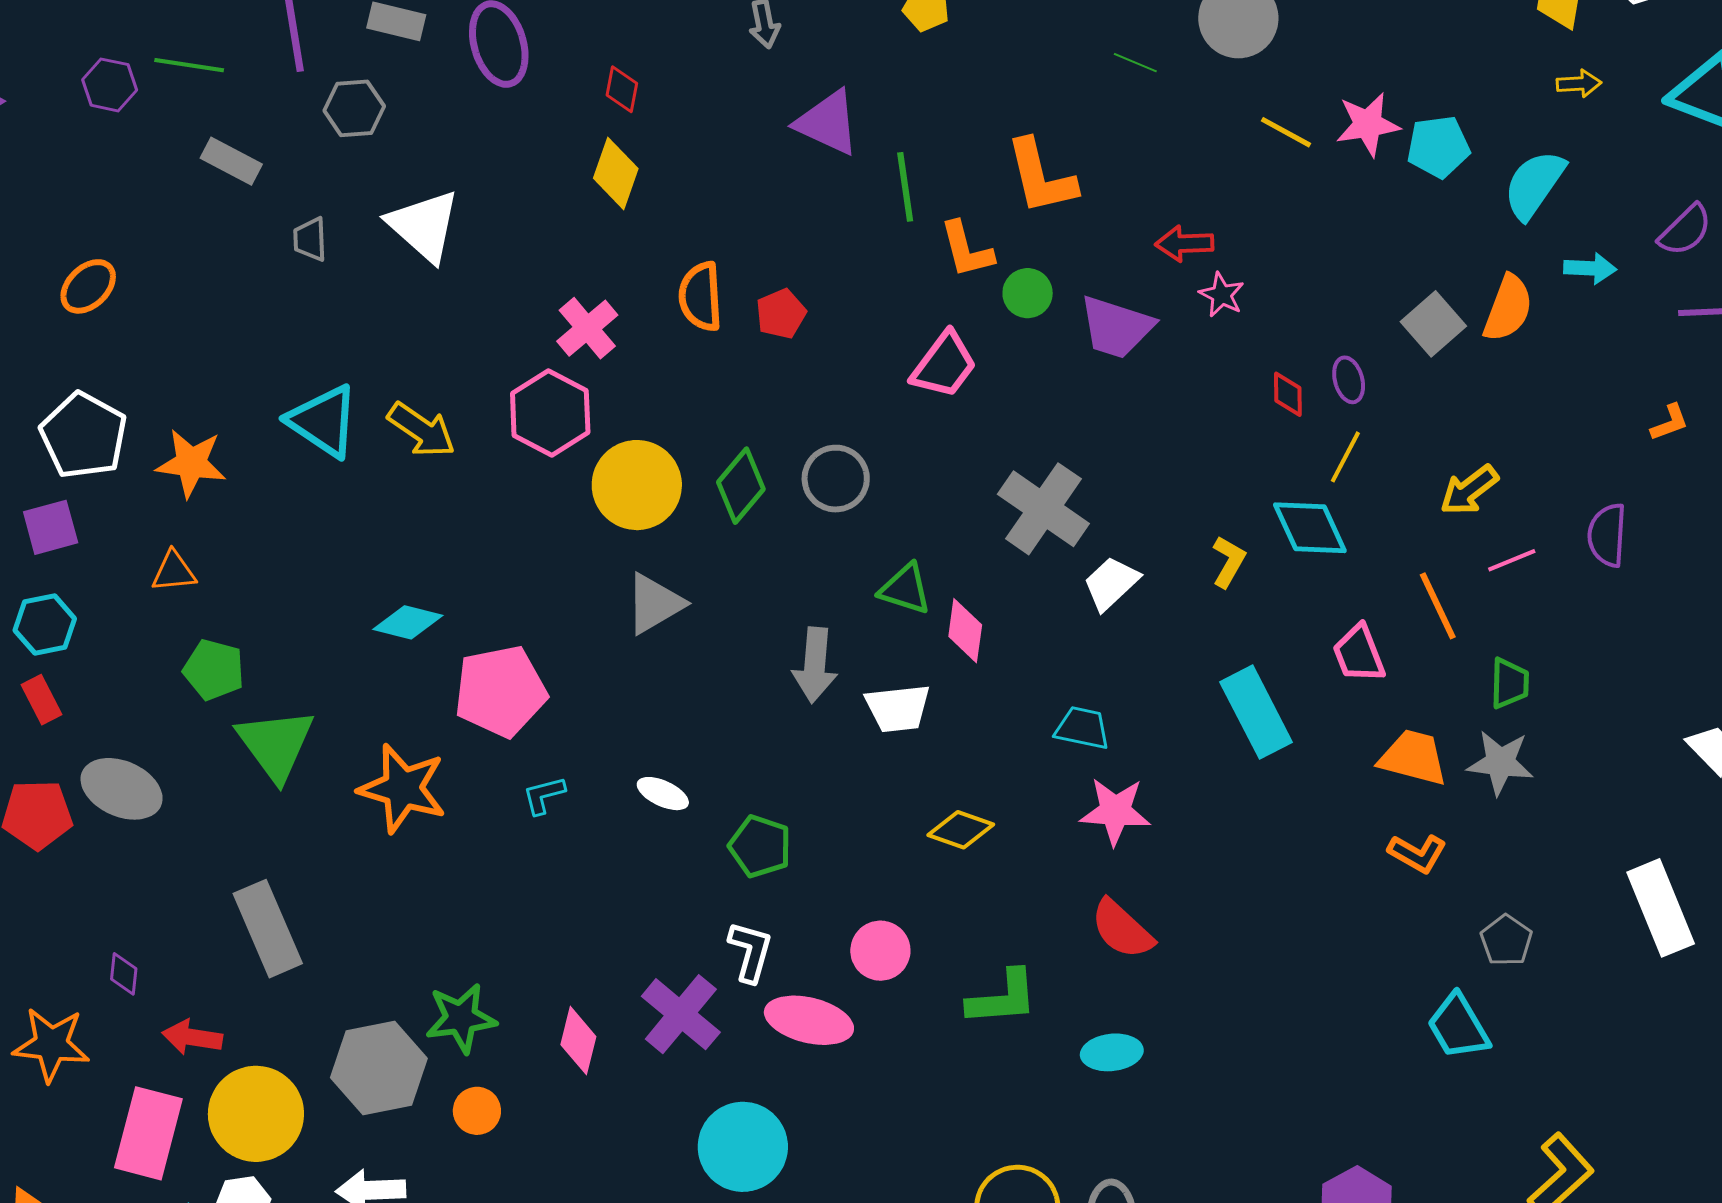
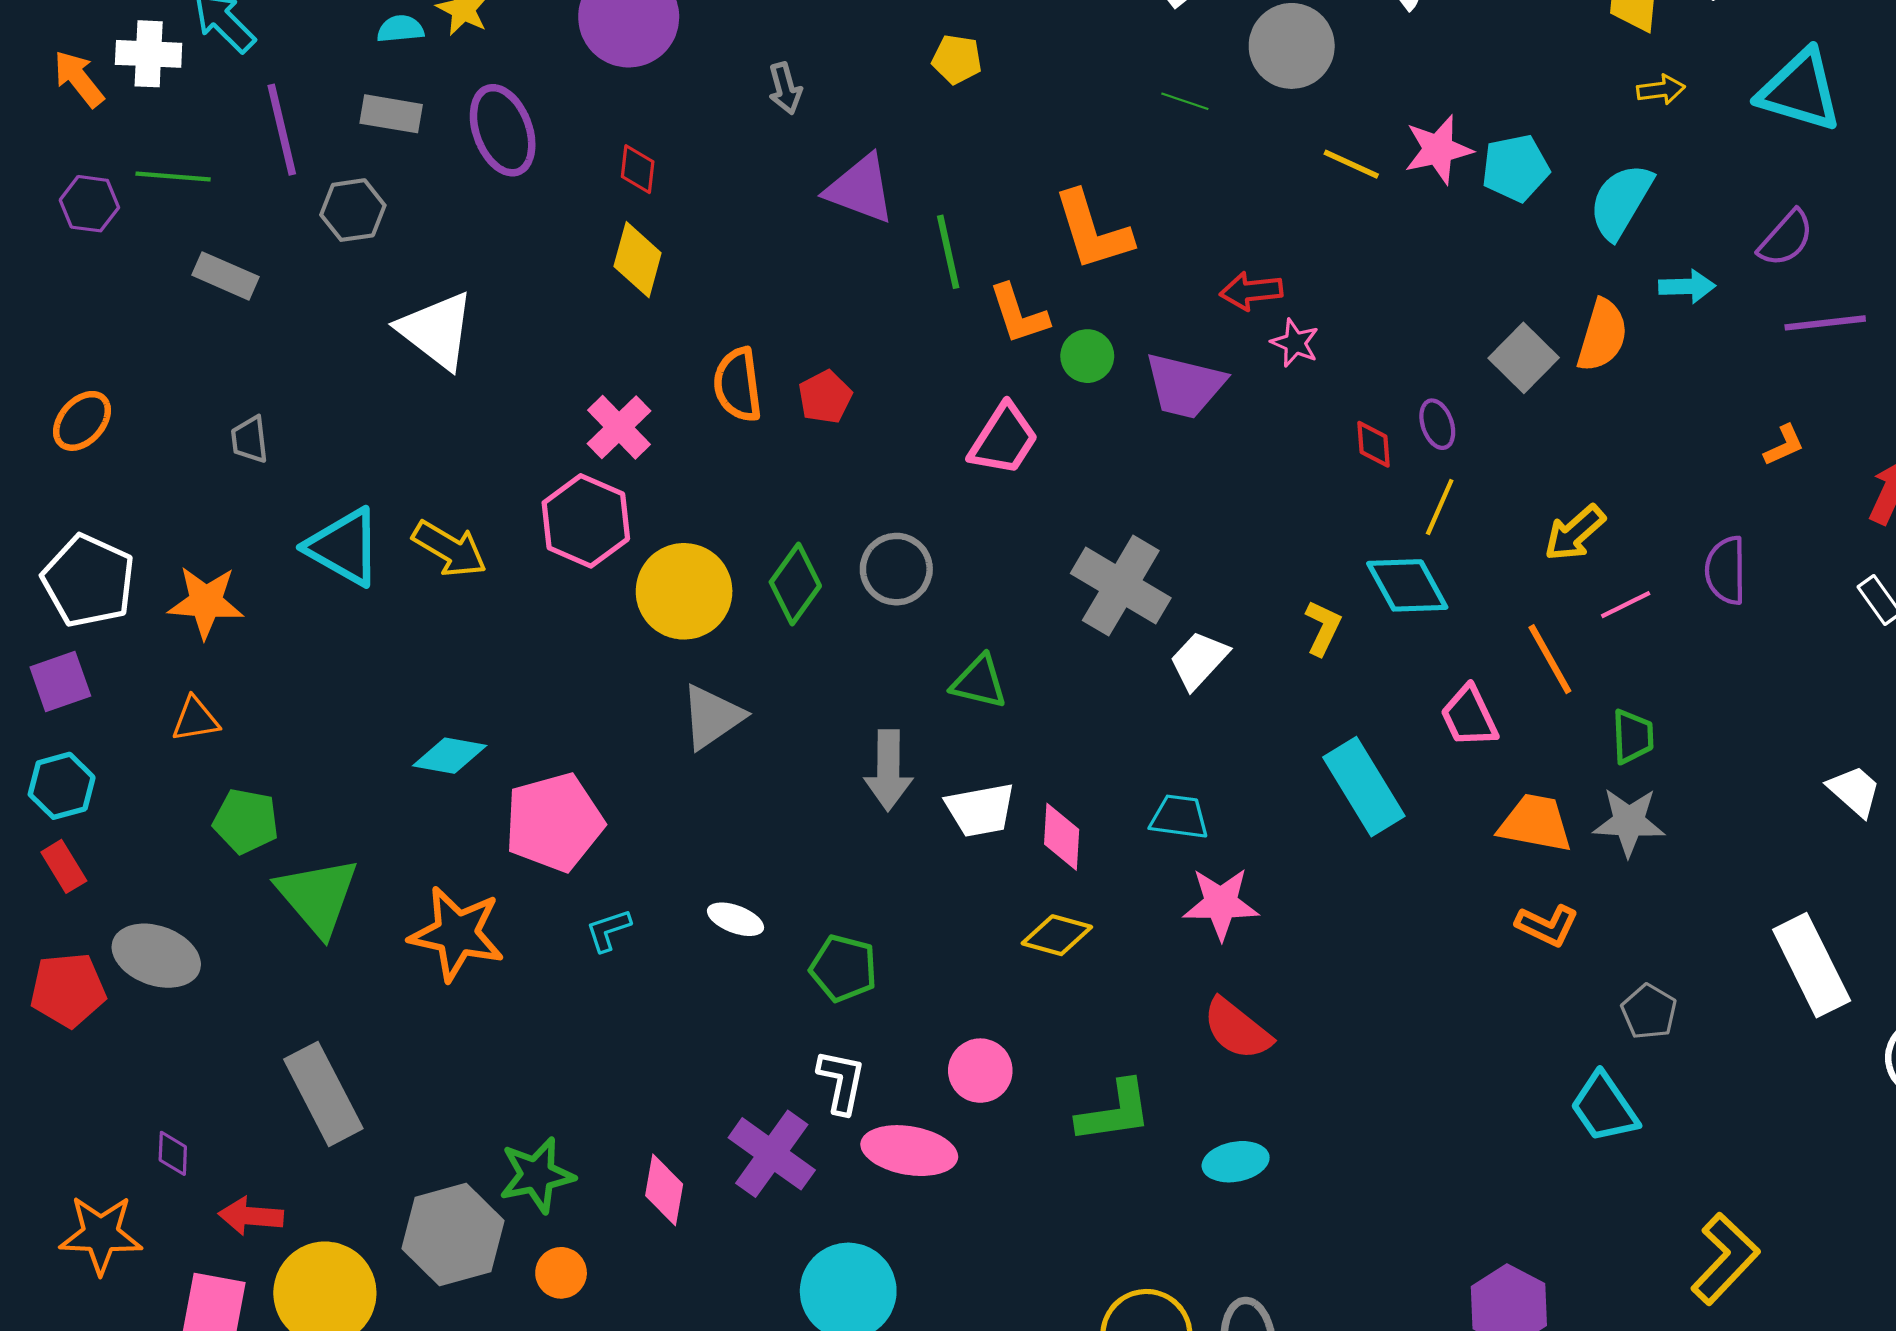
gray trapezoid: (310, 239) -> (250, 440), moved
pink diamond: (965, 631) -> (1062, 837), moved

